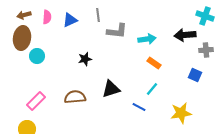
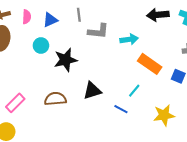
black arrow: (185, 35) -> (158, 15), moved
cyan circle: (37, 56) -> (41, 45), moved
black star: (85, 59) -> (66, 60), size x1.6
orange rectangle: (154, 63) -> (150, 64), moved, size x1.6

